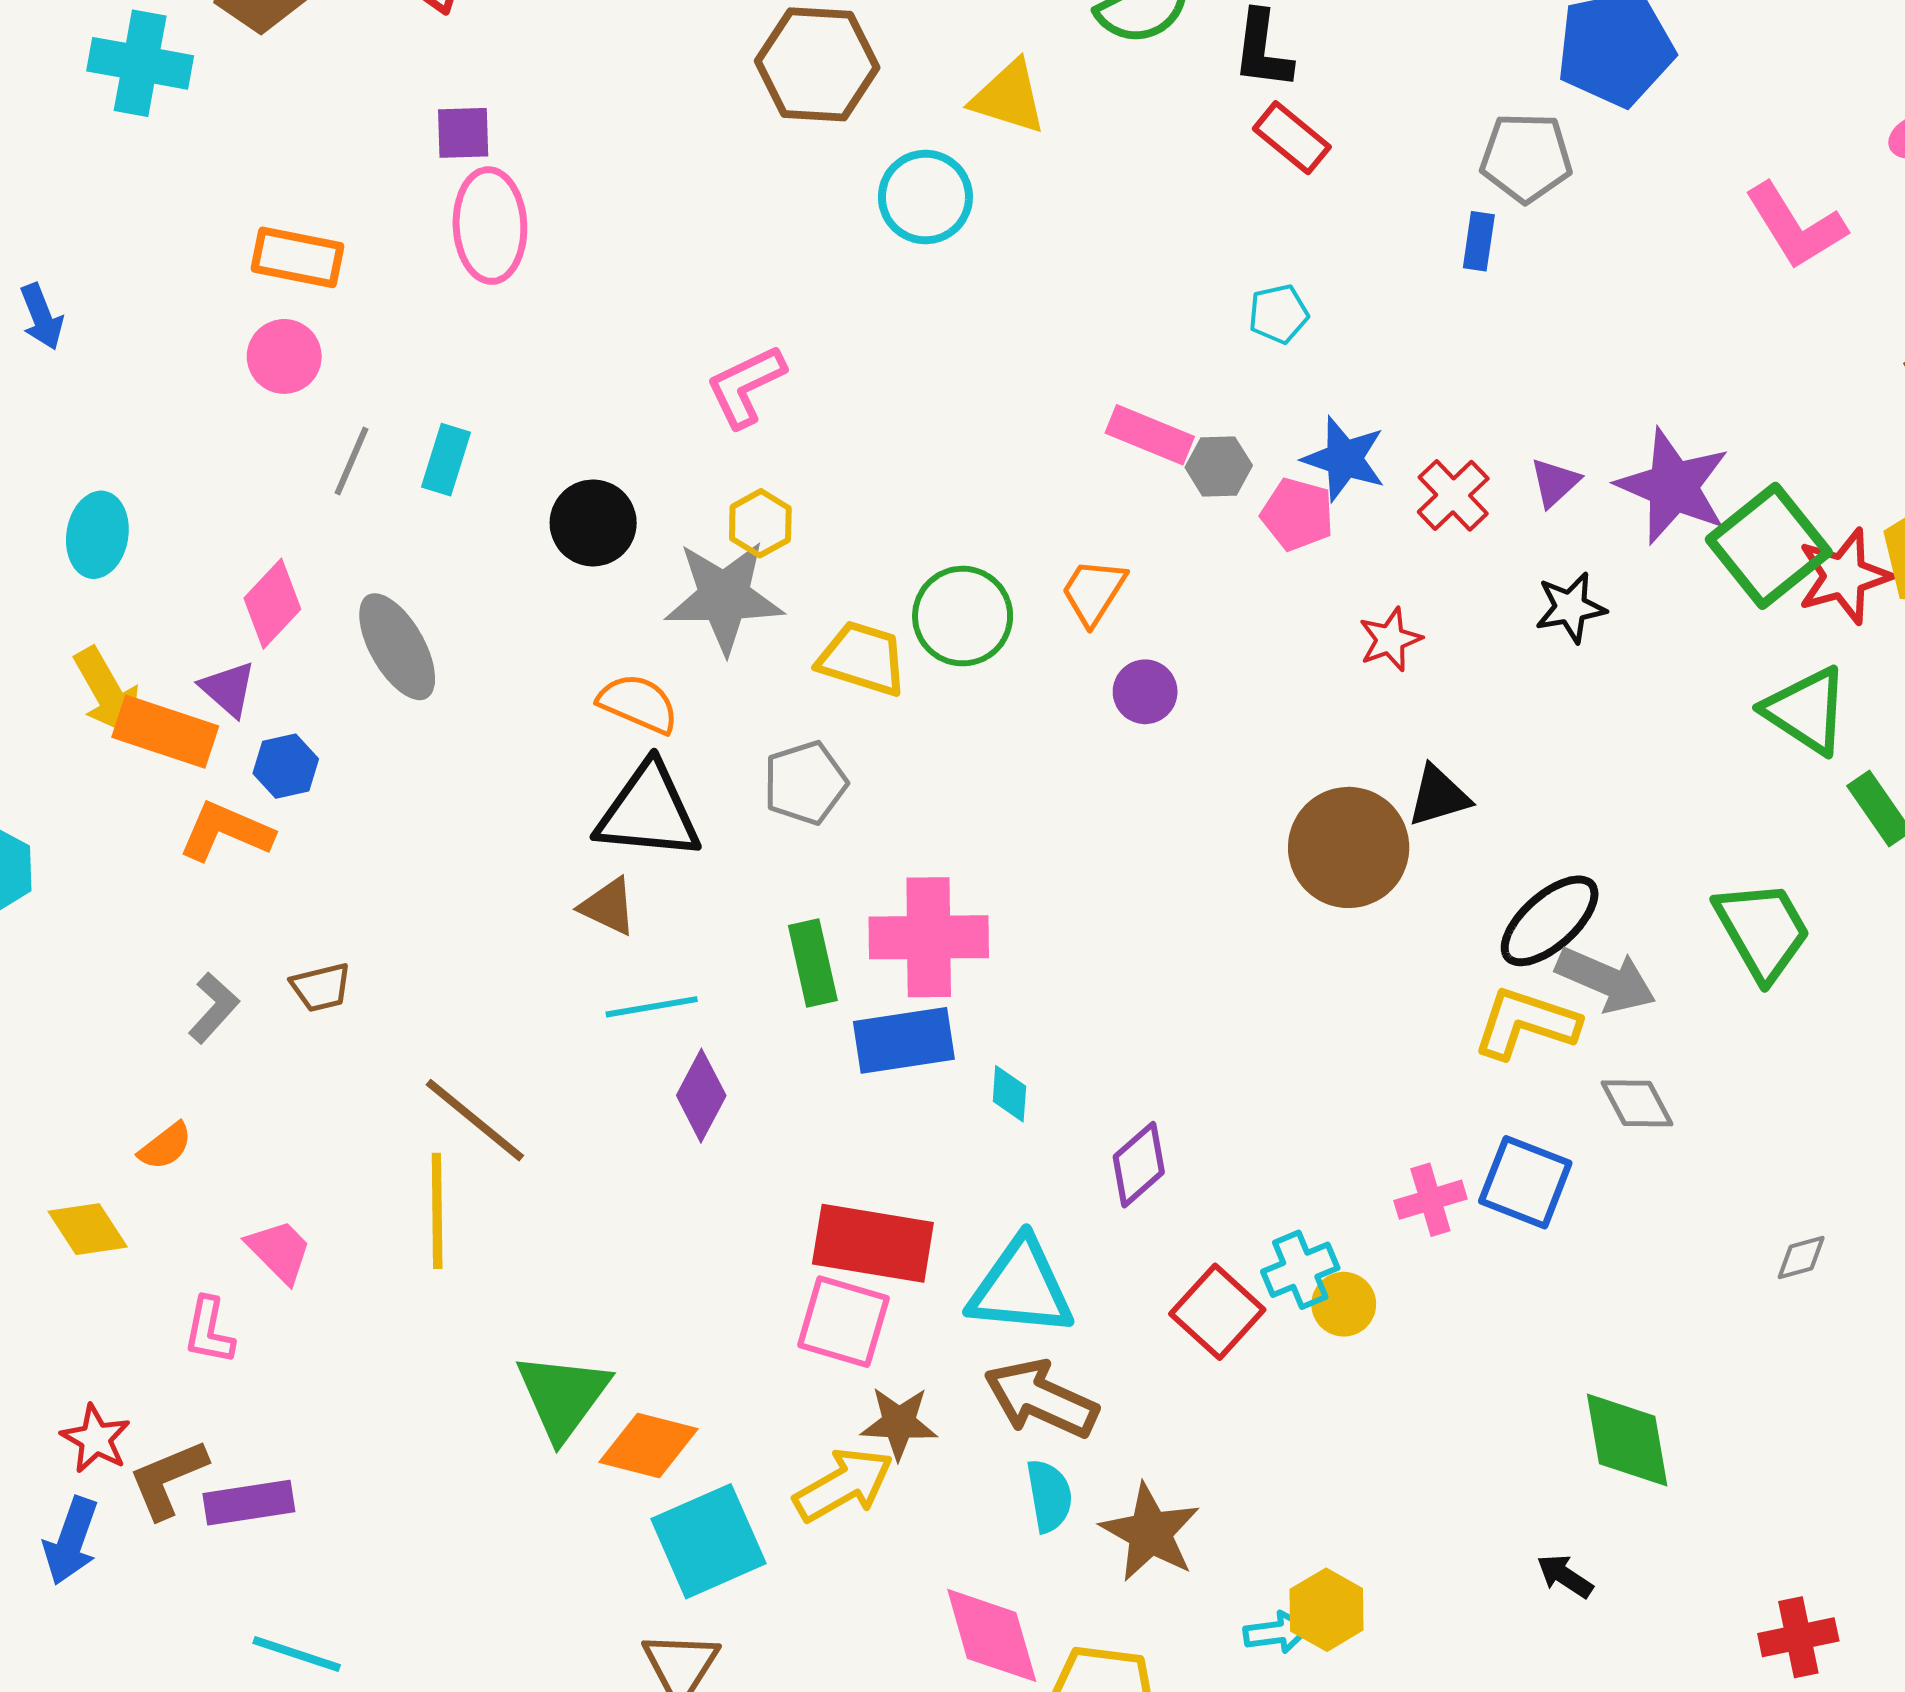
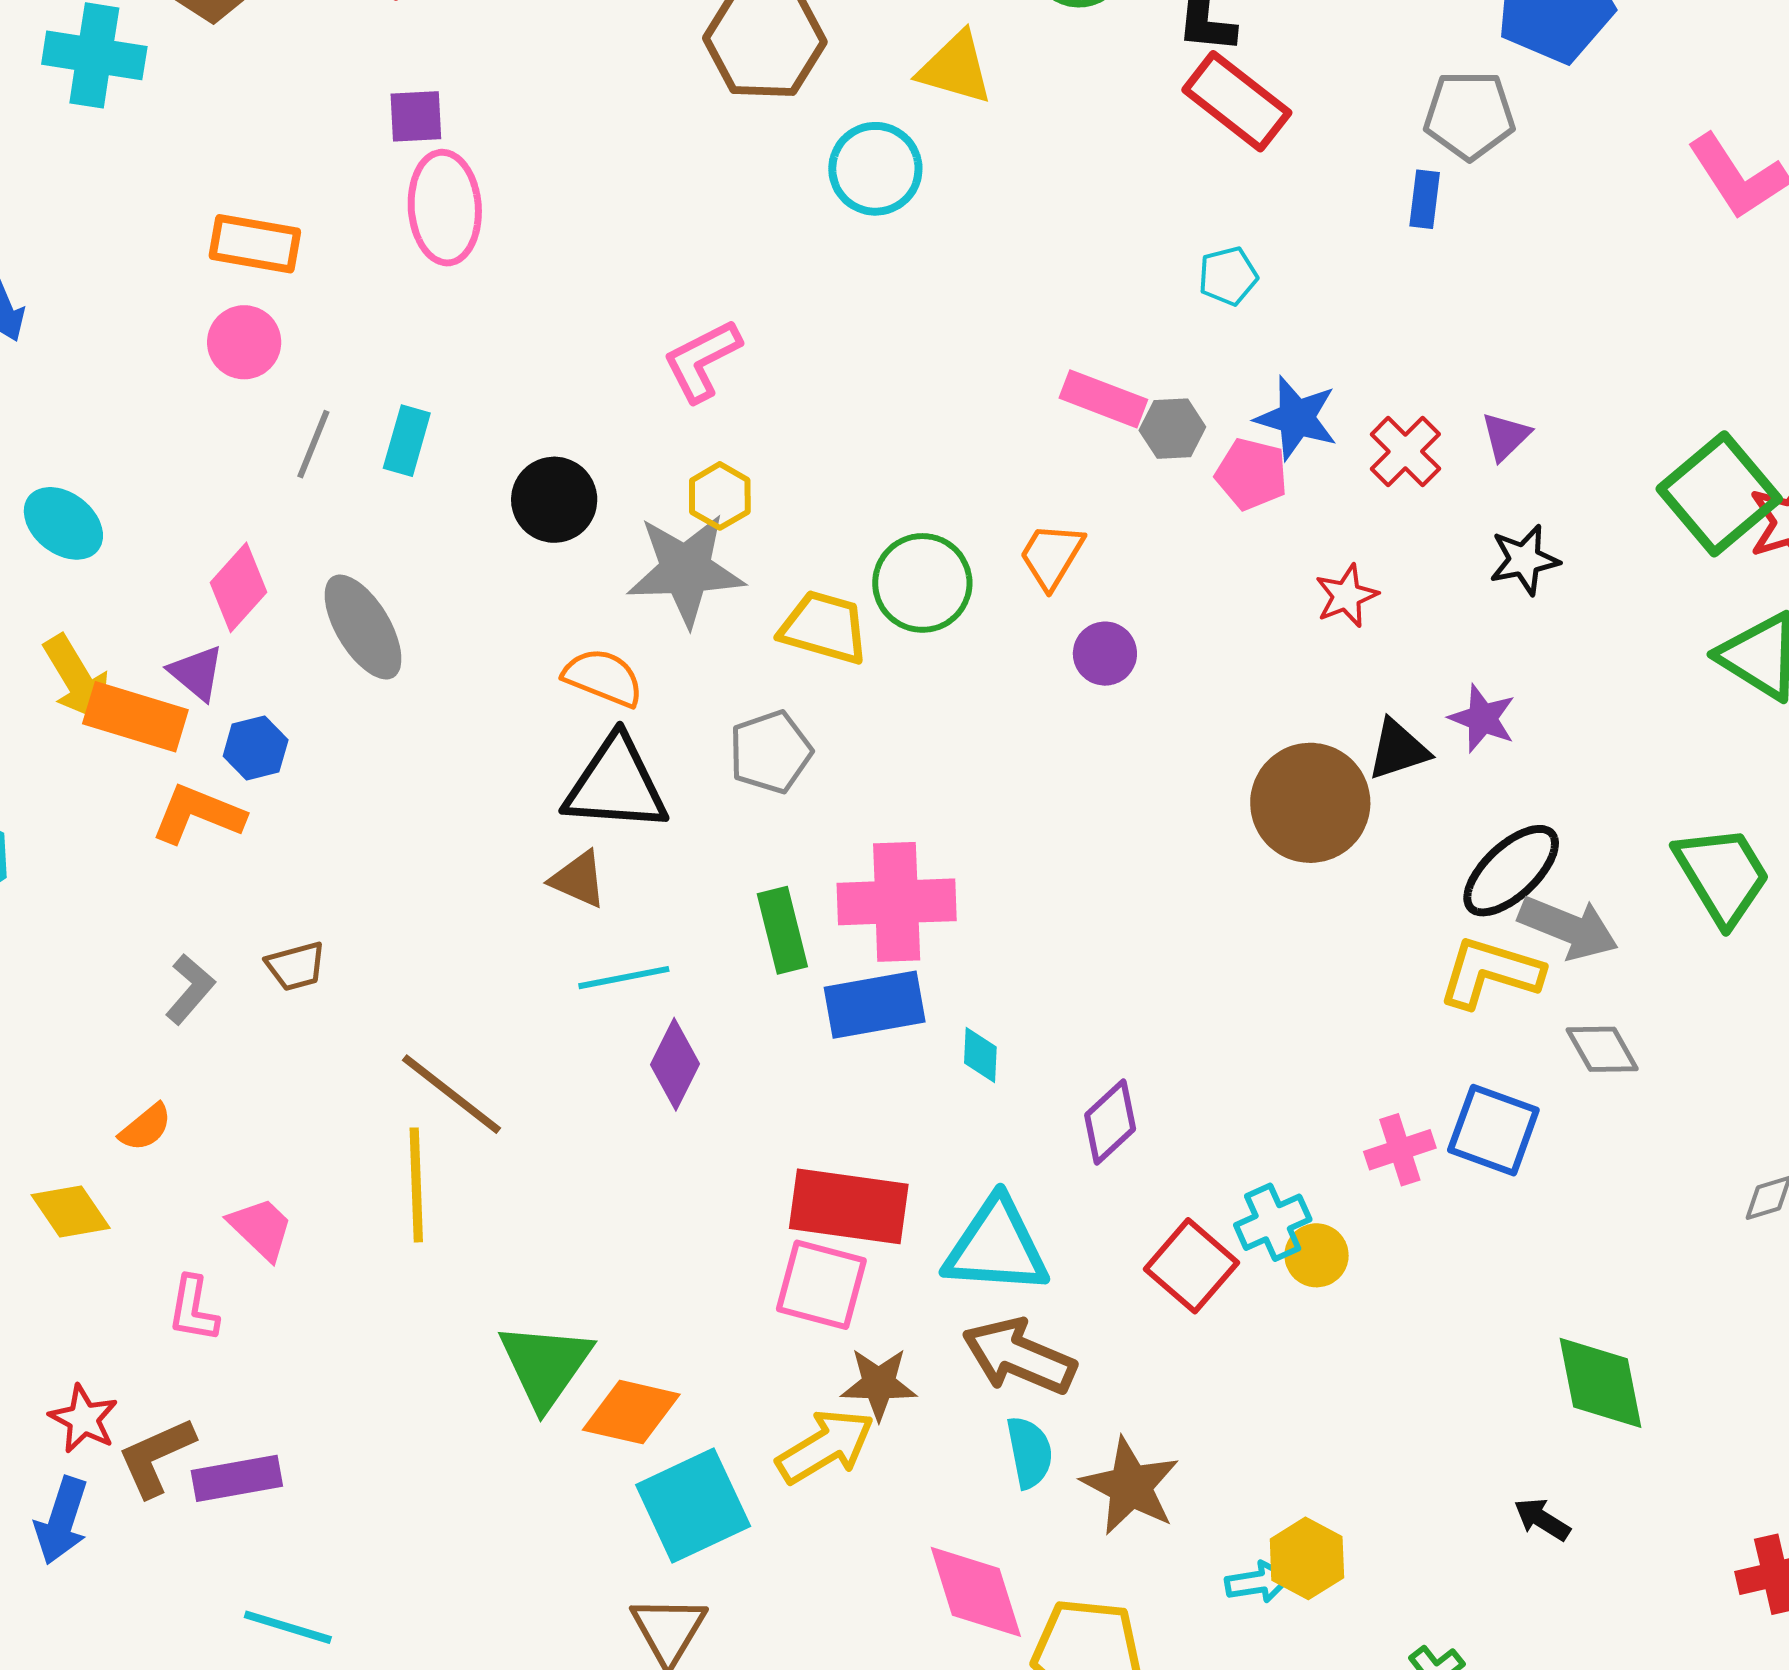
red rectangle: (1292, 138) -> (1237, 101), size x1.4
purple star: (1673, 486) -> (1482, 718), moved, size x0.6
cyan ellipse: (97, 535) -> (63, 523), turned -60

